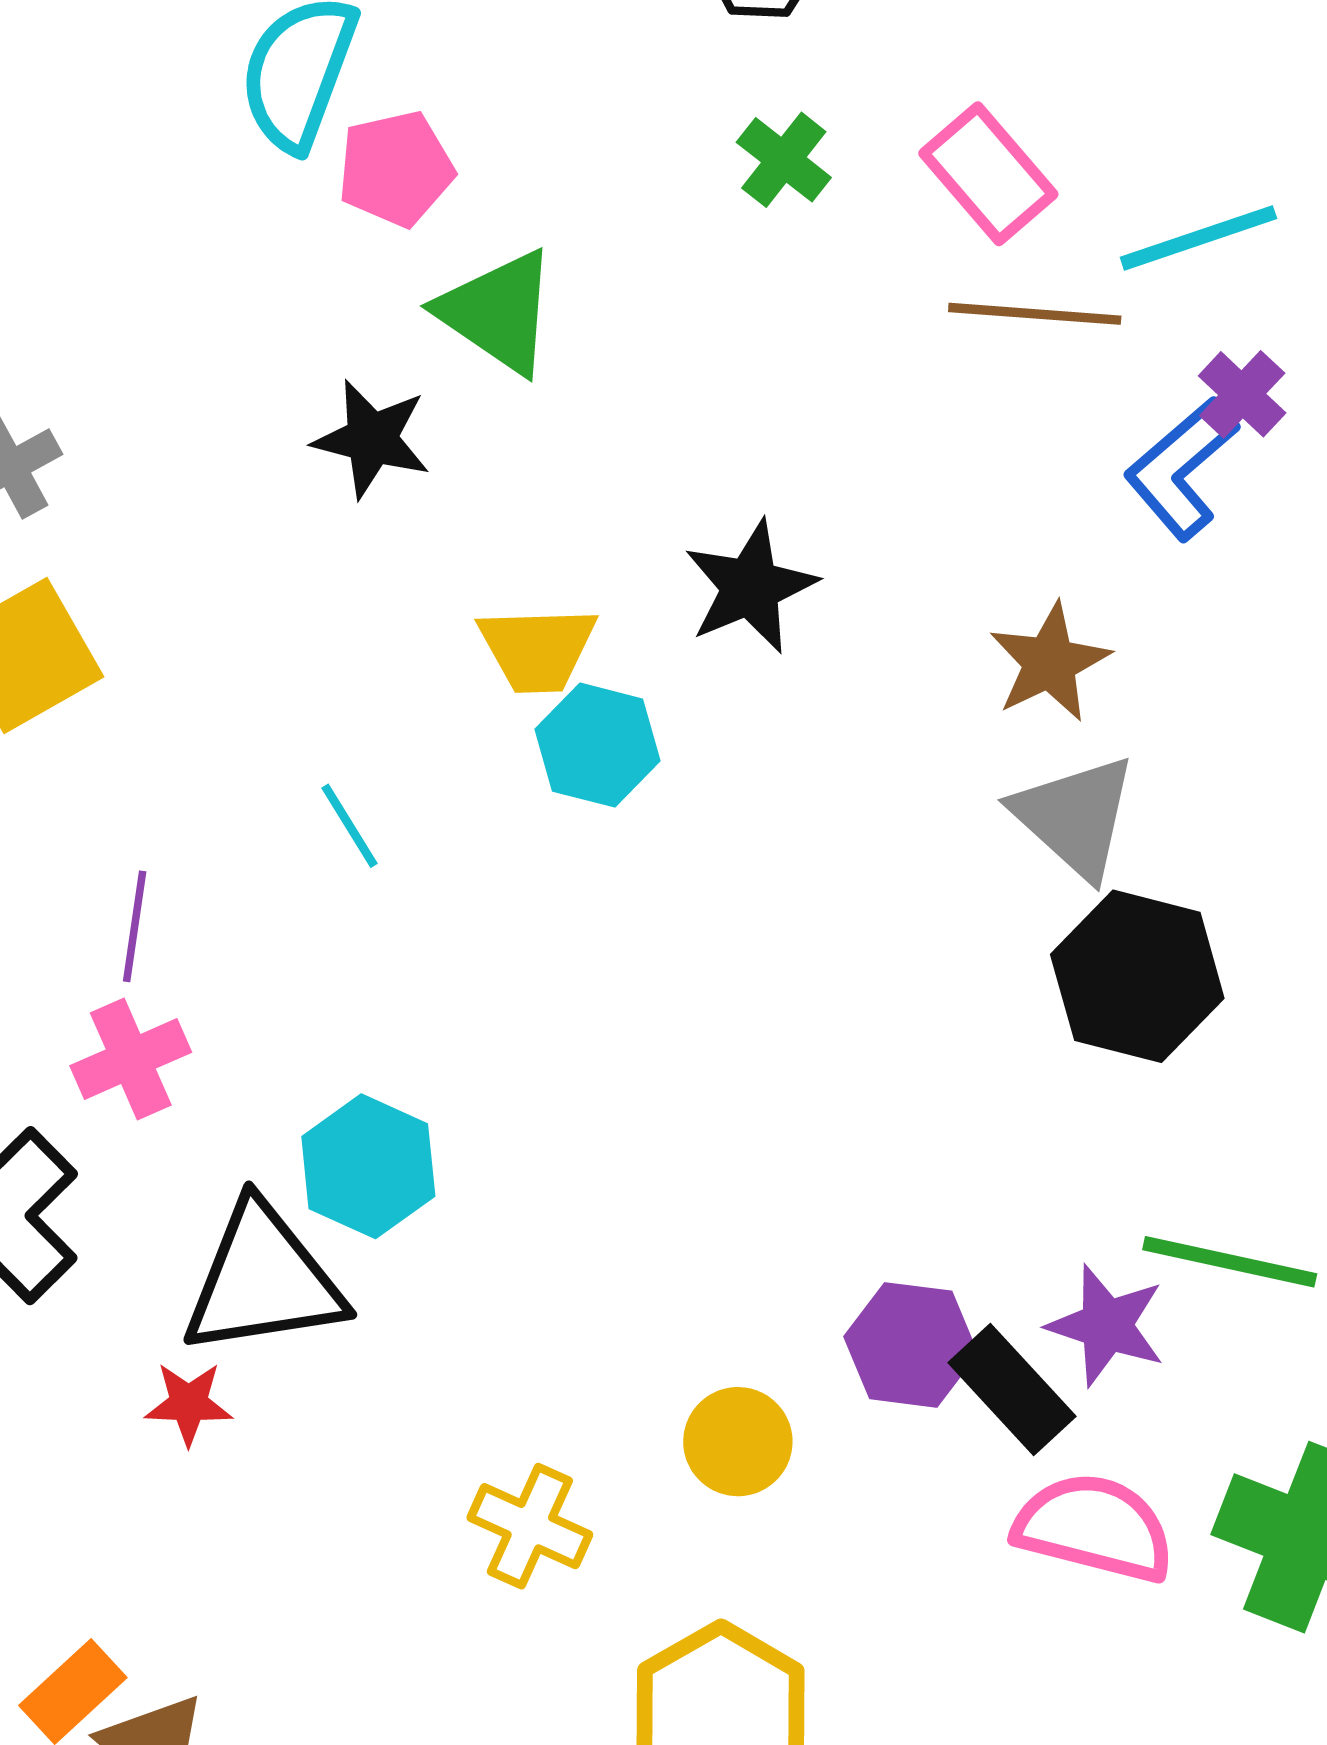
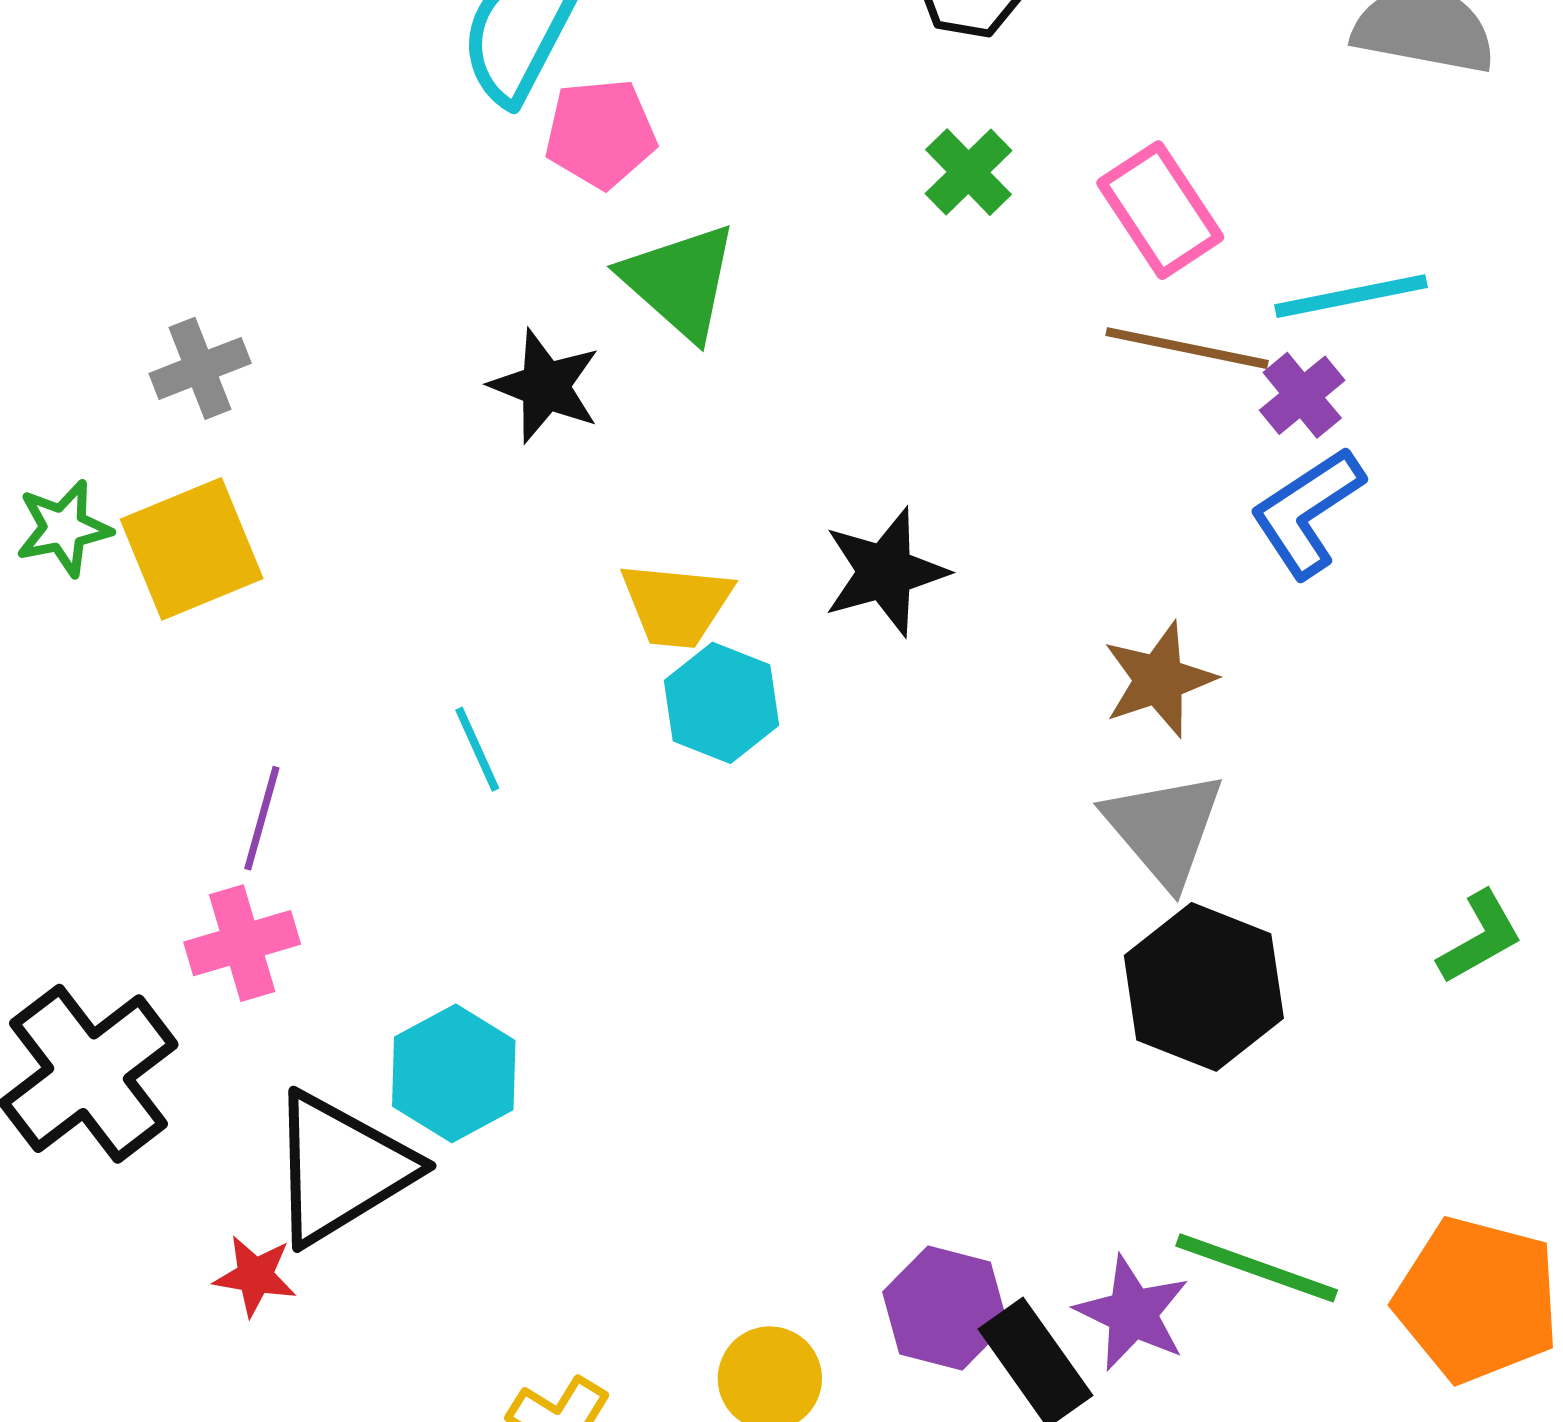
purple cross: (1242, 394) -> (1302, 395), moved
black triangle: (263, 1280) -> (341, 1168), turned -30

